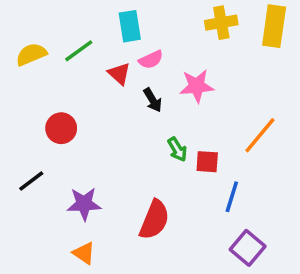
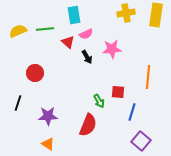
green line: (79, 51) -> (45, 29), turned 30
orange line: (260, 135) -> (148, 77), turned -35
green arrow: (177, 149) -> (99, 101), moved
black line: (31, 181) -> (18, 103), turned -35

